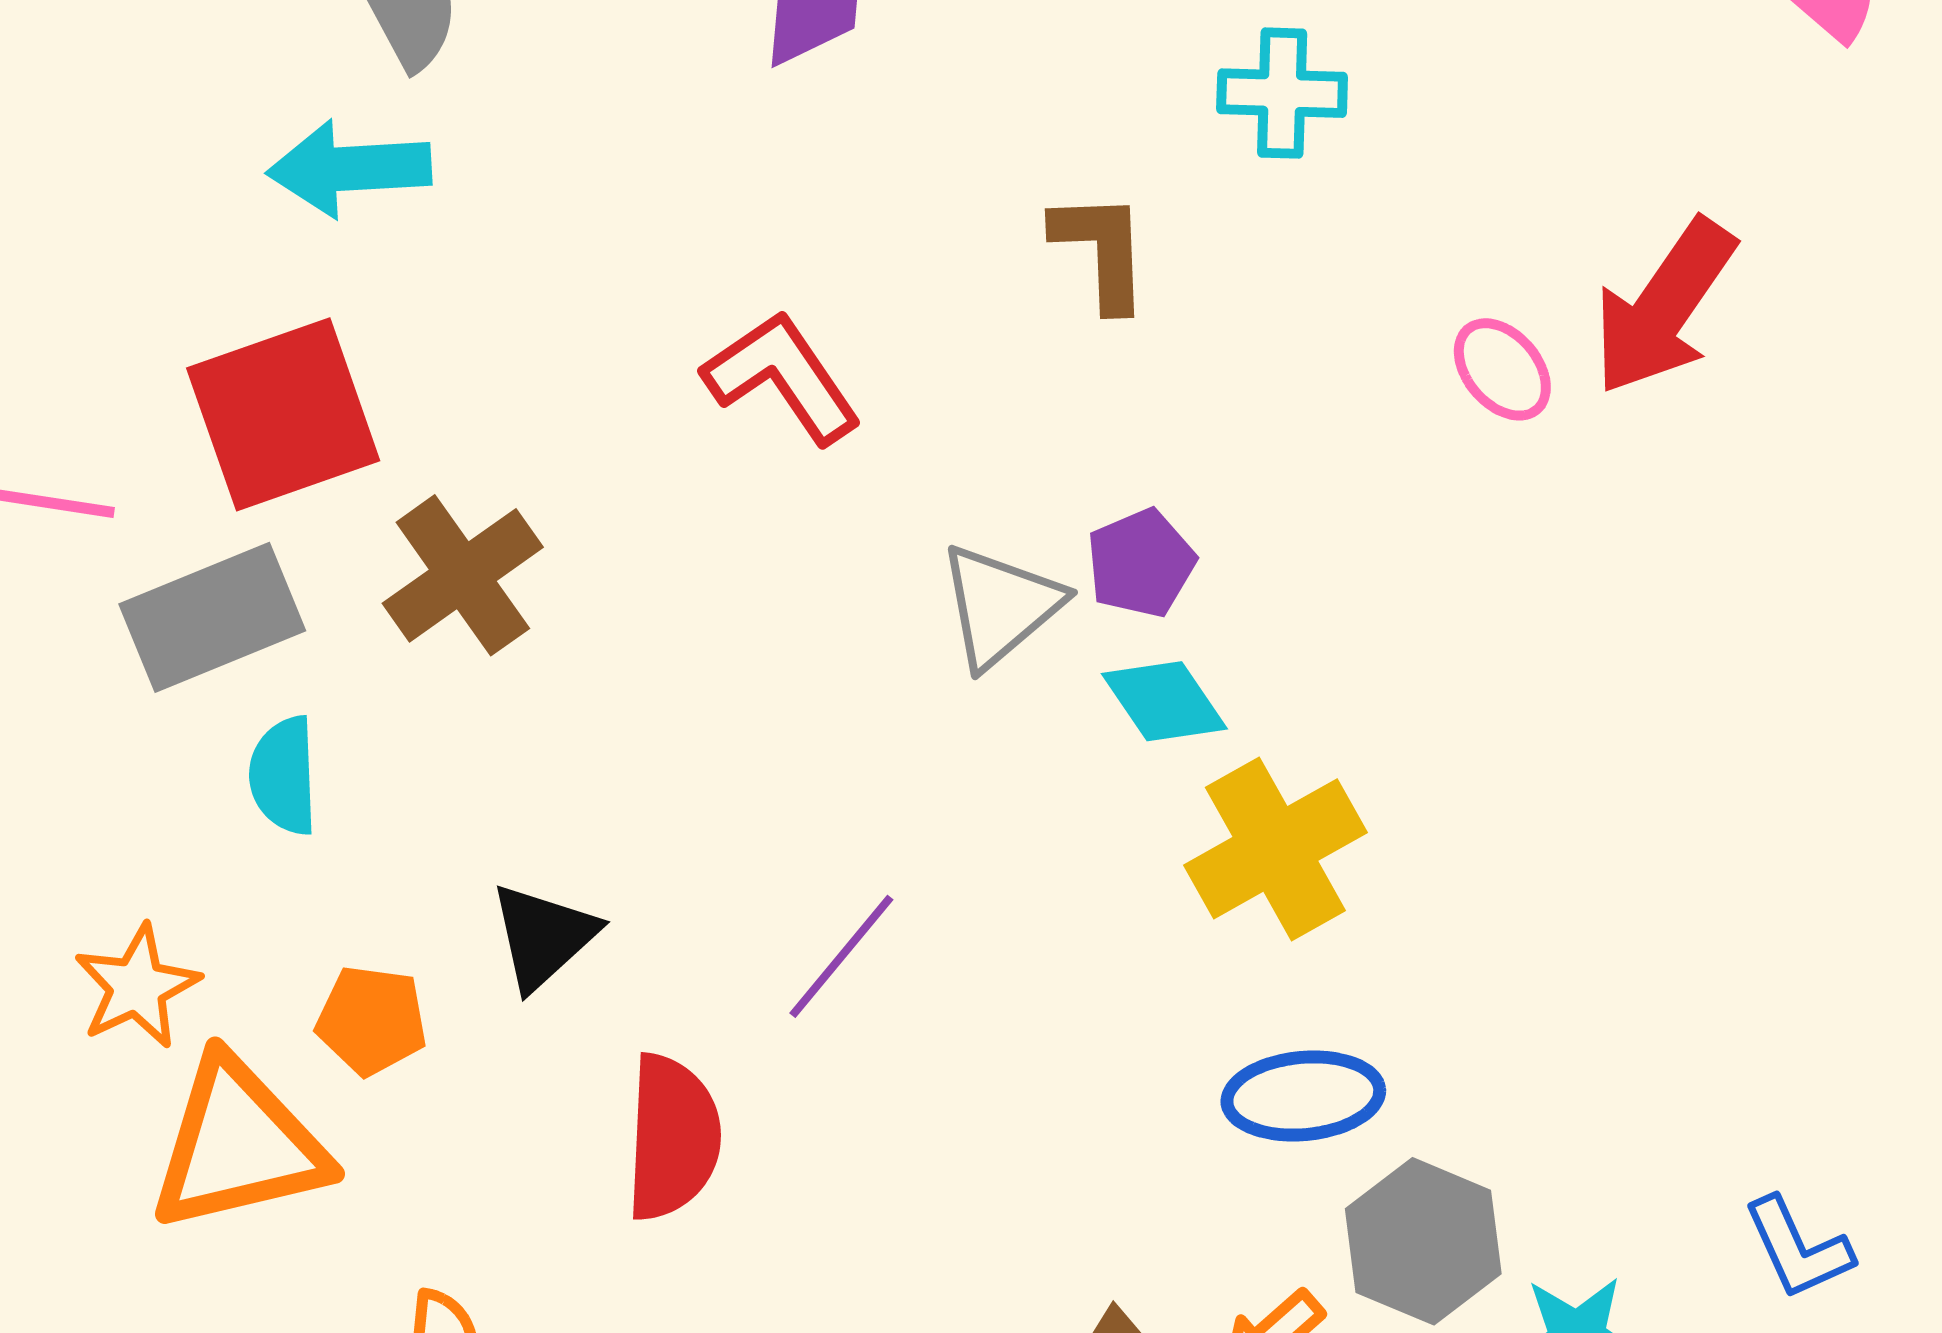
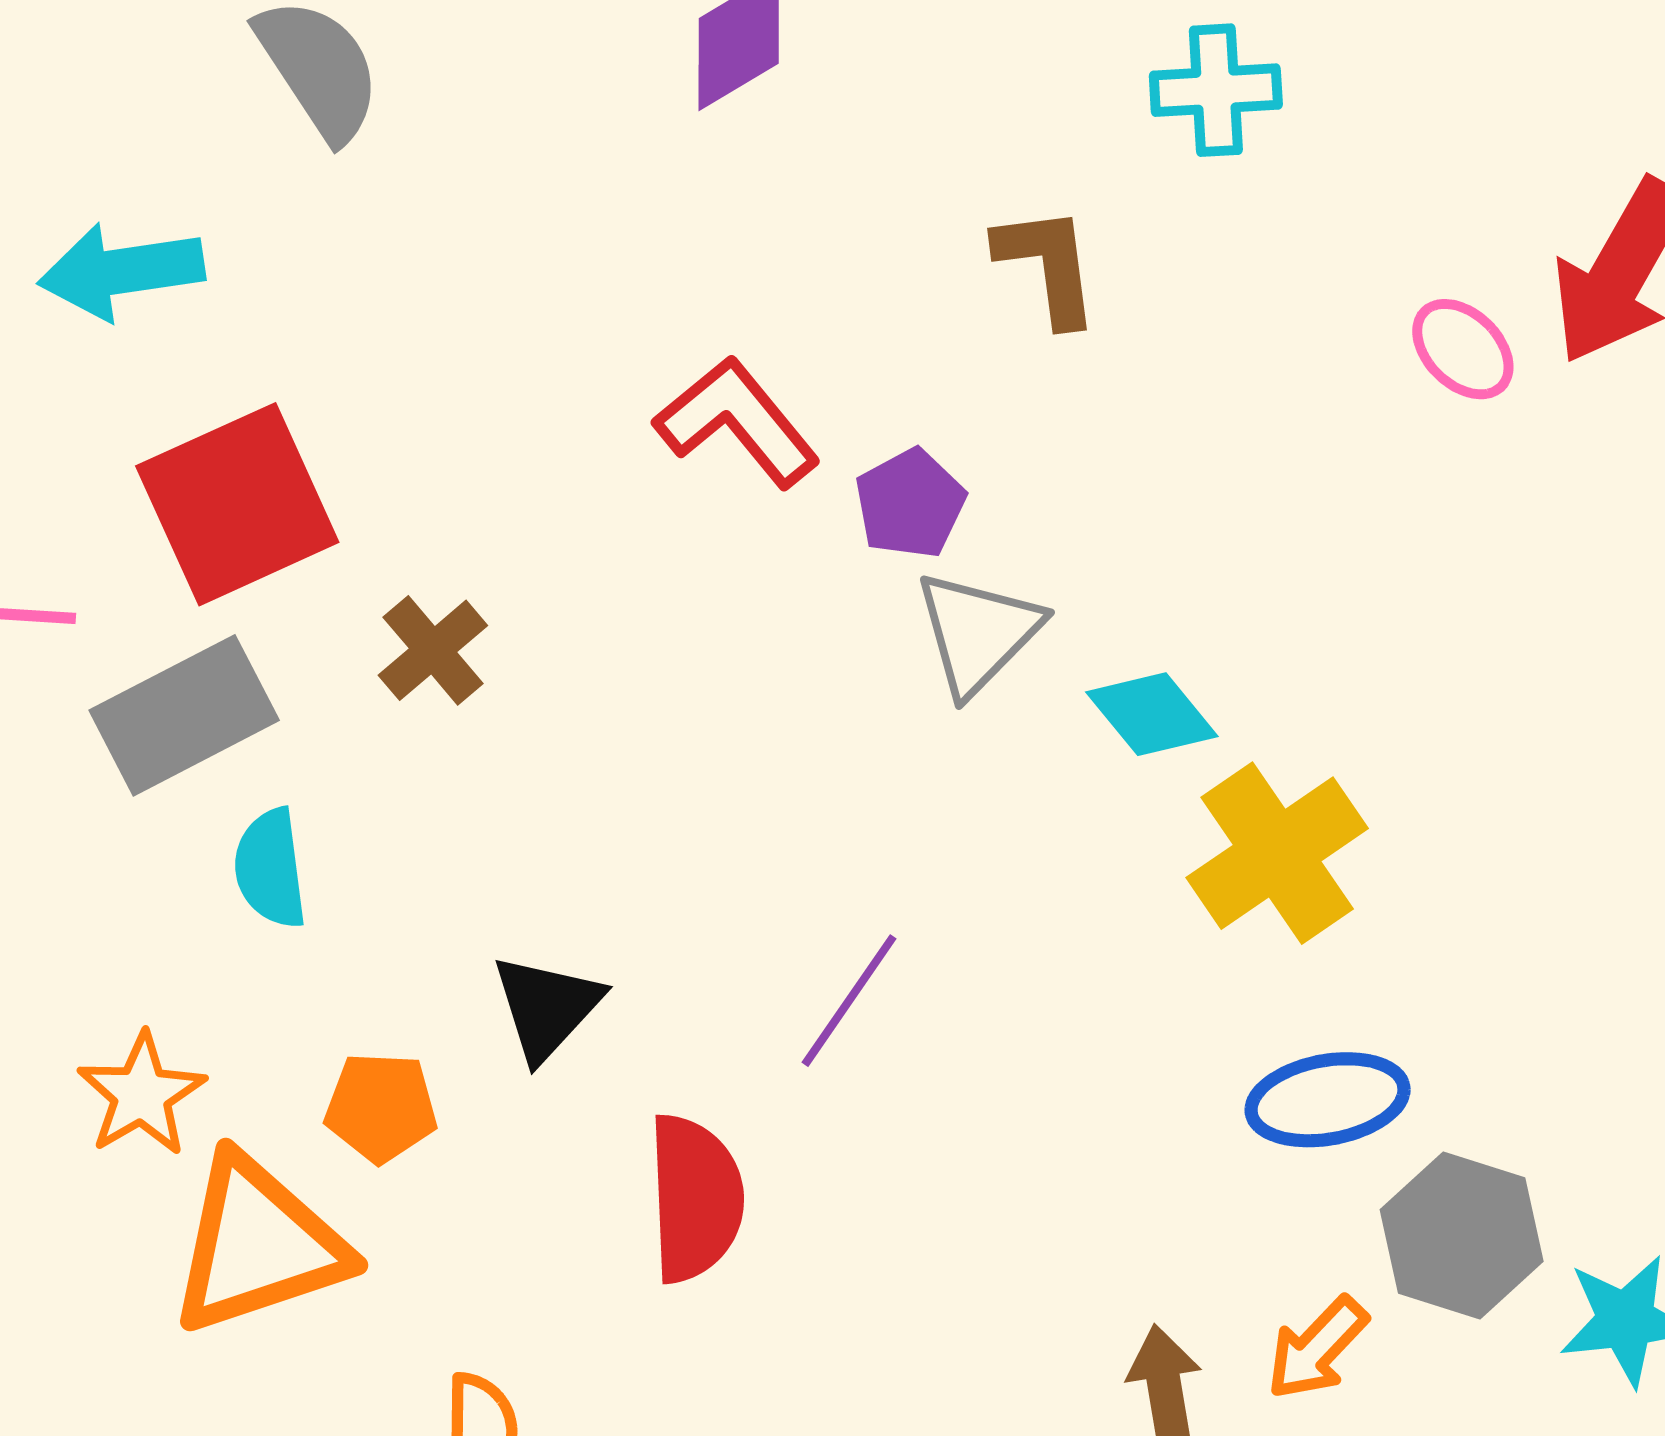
cyan arrow: (349, 169) -> (121, 271), moved
purple pentagon: (1141, 563) -> (910, 504), moved
brown cross: (463, 575) -> (433, 650), size x0.7

